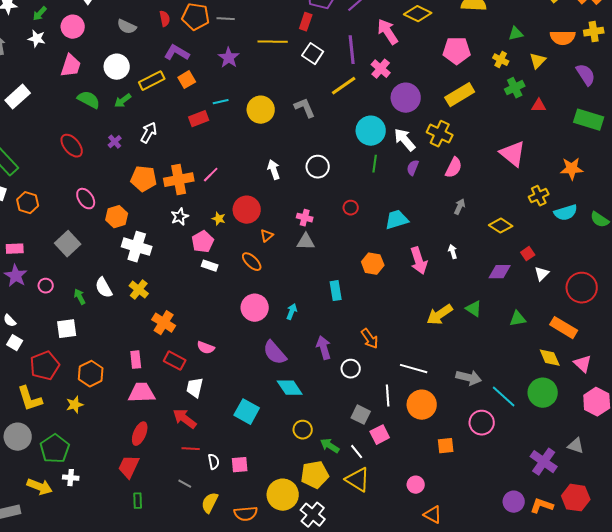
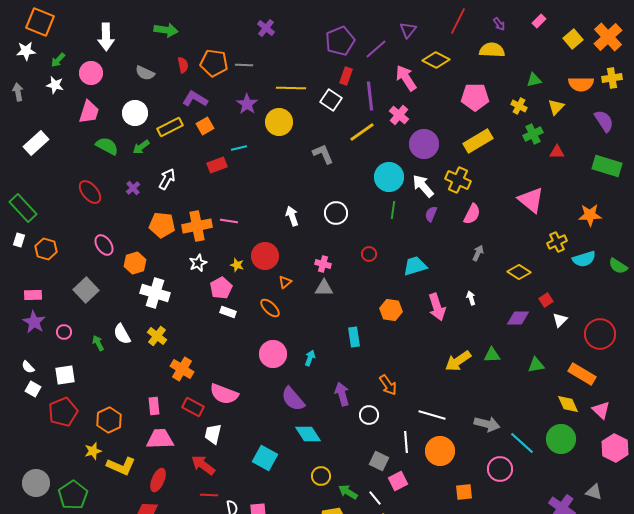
red rectangle: (306, 22) -> (346, 76), moved
yellow circle: (261, 110) -> (279, 122), moved
pink line: (211, 175) -> (229, 221), turned 54
green triangle: (474, 309) -> (492, 355), turned -36
white square: (67, 329) -> (65, 375), moved
pink semicircle: (206, 348) -> (224, 394), size x1.6
yellow L-shape: (30, 399) -> (121, 466), moved, turned -48

